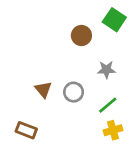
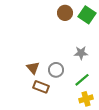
brown circle: (81, 36) -> (65, 13), moved
brown rectangle: (26, 130) -> (41, 87), moved

